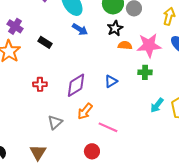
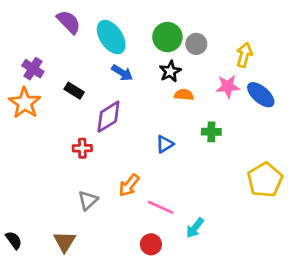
pink star: (149, 45) -> (228, 86), moved, size x0.7
red cross: (40, 84) -> (82, 148), moved
purple diamond: (76, 85) -> (108, 117), moved
cyan arrow: (157, 105) -> (195, 228), moved
red circle: (92, 151) -> (151, 244), moved

